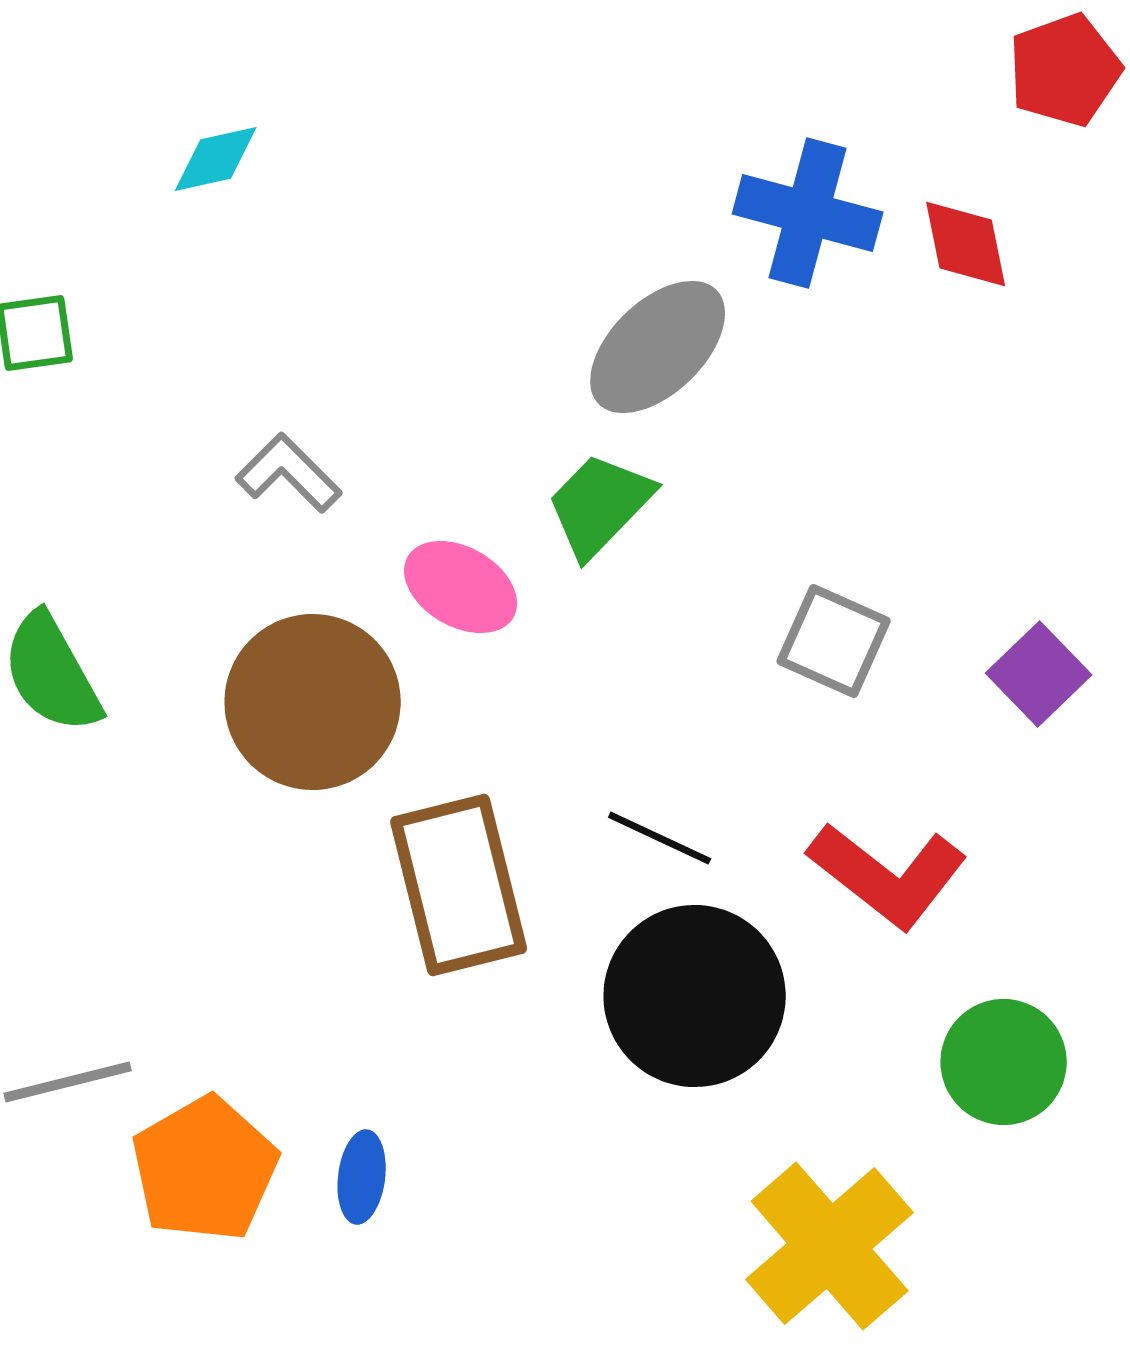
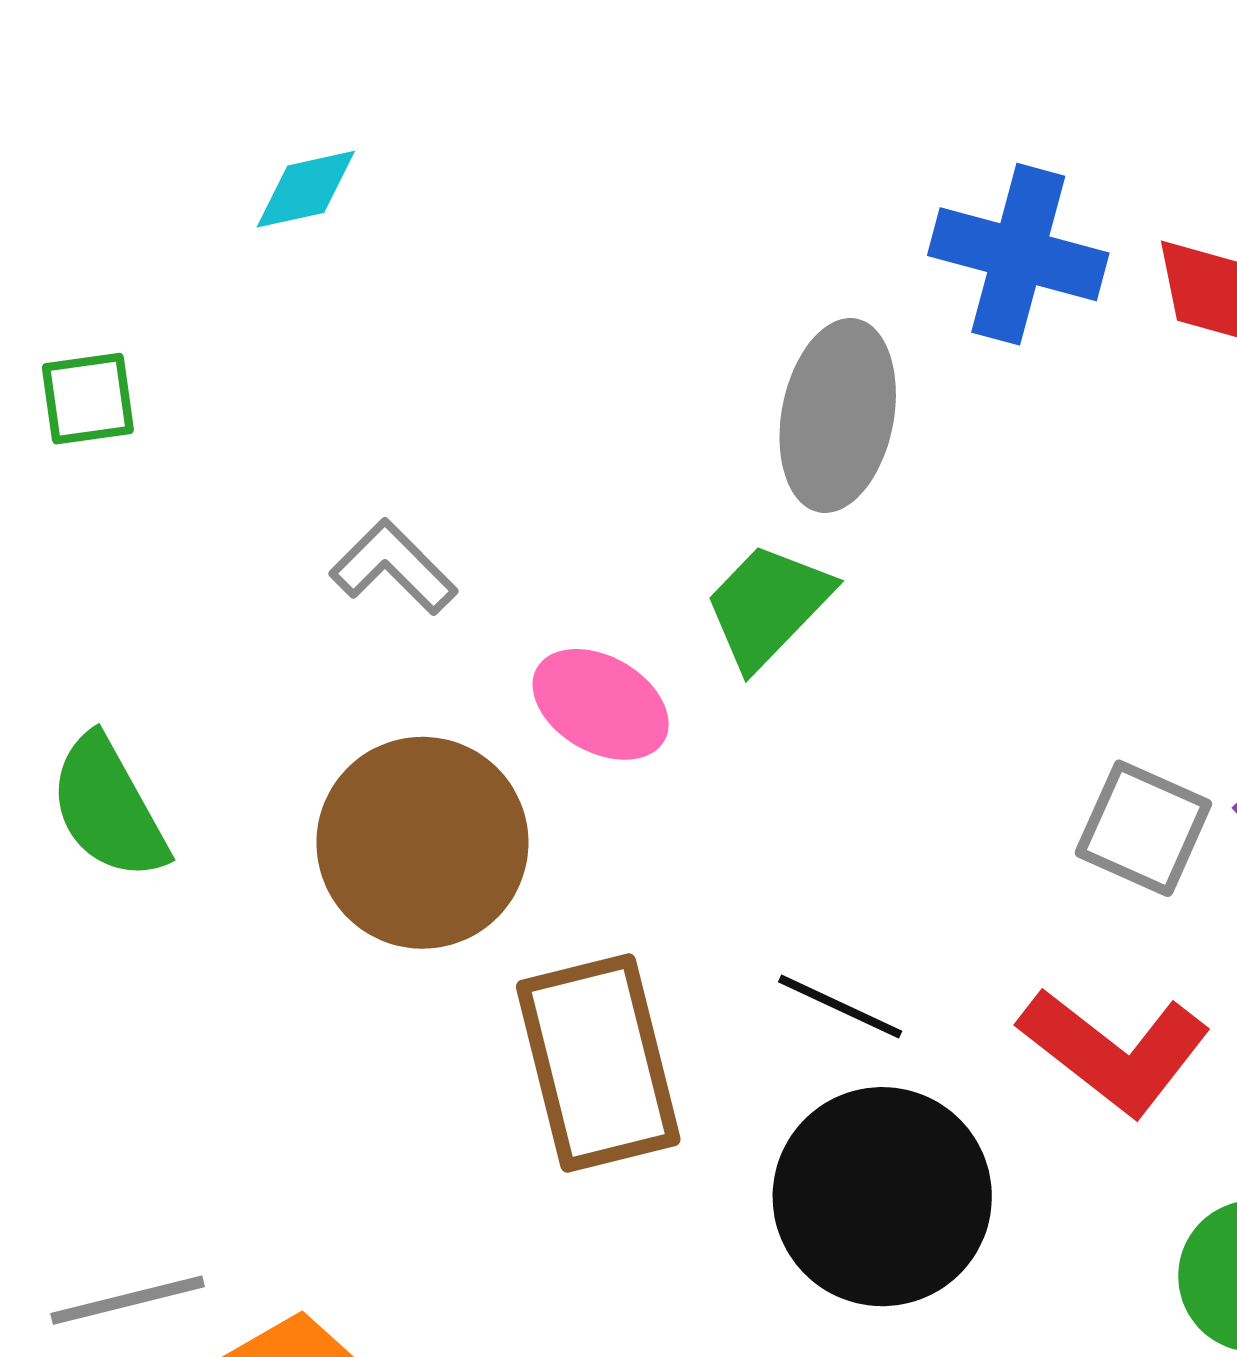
gray ellipse: (658, 347) -> (838, 415), turned -35
gray square: (834, 641) -> (1143, 828), moved

